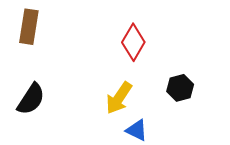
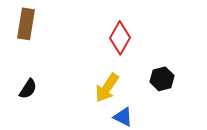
black semicircle: (31, 99) -> (28, 89), size x0.7

